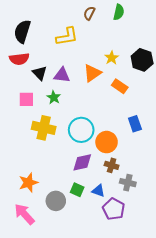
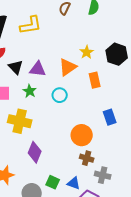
yellow L-shape: (67, 37) -> (31, 25), moved
orange rectangle: (120, 86) -> (95, 80), turned 42
cyan circle: (81, 130) -> (60, 95), moved, size x0.6
purple diamond: (82, 162) -> (35, 152), moved, turned -55

